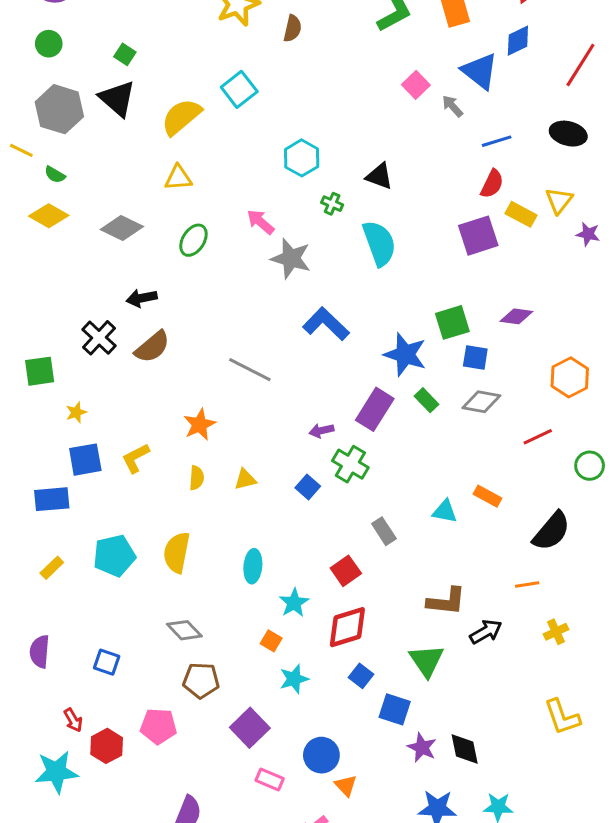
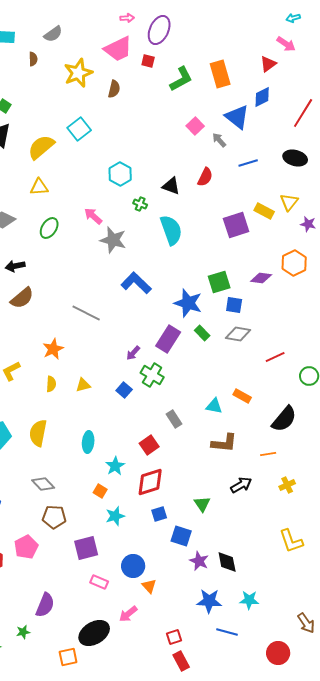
red semicircle: (492, 184) -> (205, 177), moved
orange hexagon: (570, 377) -> (294, 263), moved
purple arrow: (321, 431) -> (133, 353), turned -35
brown L-shape: (446, 601) -> (224, 443), moved
green triangle: (427, 661) -> (202, 504), size x0.7
blue square: (361, 676) -> (159, 514), turned 35
pink pentagon: (158, 726) -> (26, 547), turned -30
purple square: (250, 728) -> (86, 548), turned 30

